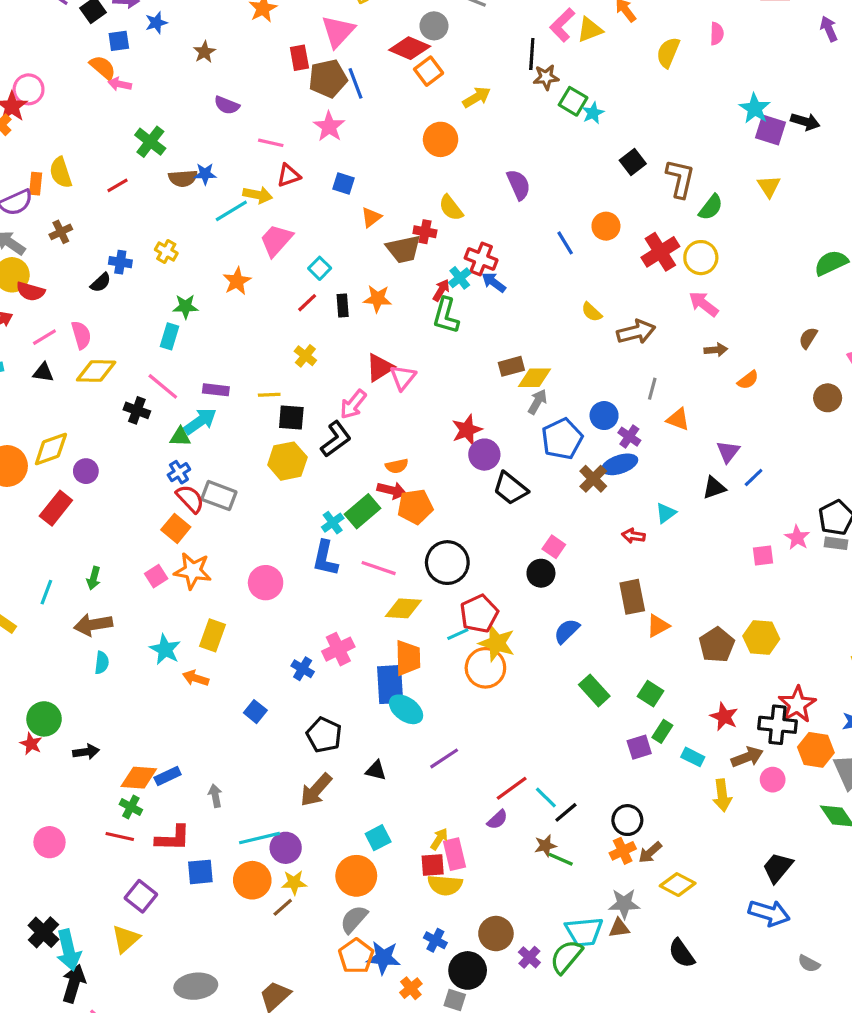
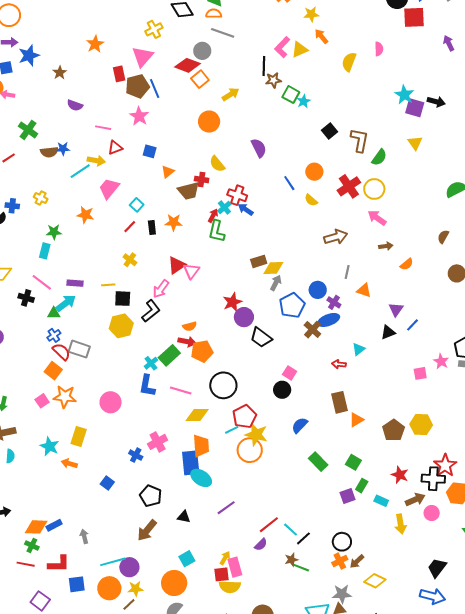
blue star: (156, 23) -> (29, 55), size x1.5
orange star: (237, 281) -> (85, 215), turned -30
yellow semicircle: (592, 312) -> (311, 200), moved

